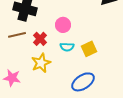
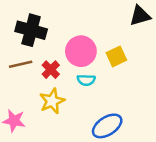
pink circle: (63, 25) -> (81, 51), size x1.5
yellow square: (89, 49) -> (116, 56), moved

